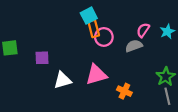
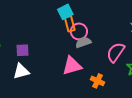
pink semicircle: (143, 30) -> (116, 52), moved, size x1.5
gray semicircle: (134, 46) -> (83, 42), moved
white triangle: (63, 80) -> (21, 71), moved

